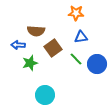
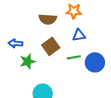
brown semicircle: (36, 31) -> (48, 19), moved
green line: (76, 59) -> (74, 57), turned -56

